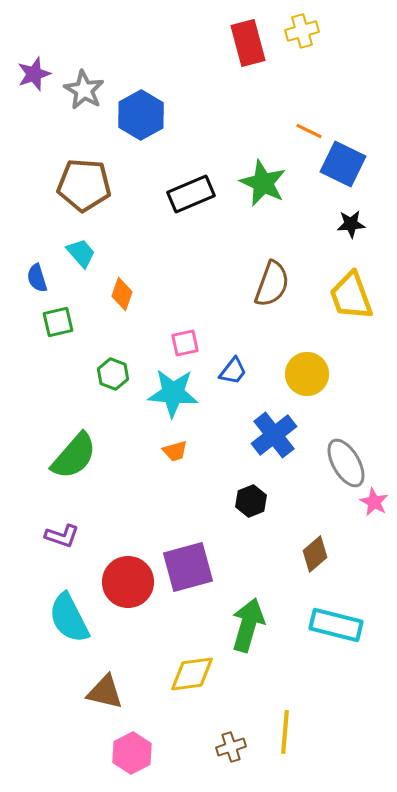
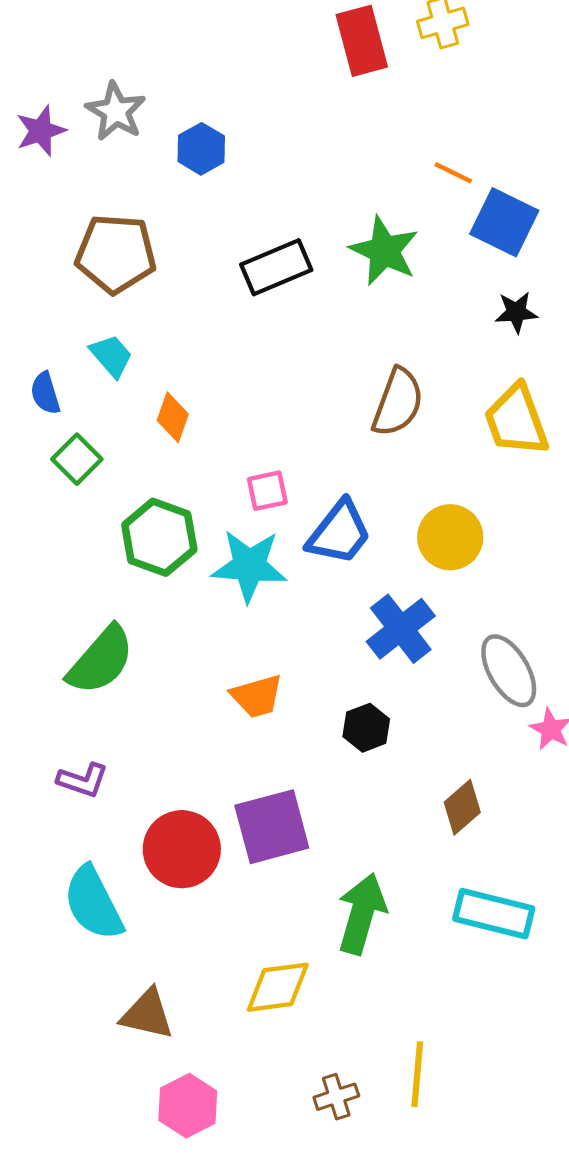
purple star: (34, 74) -> (41, 131), moved
blue hexagon: (141, 115) -> (201, 149), size x0.7
green square: (58, 322) -> (77, 459), turned -32
blue trapezoid: (233, 371) -> (339, 533), size x1.6
green hexagon: (113, 374) -> (159, 537), size x1.6
orange trapezoid: (175, 451) -> (257, 696), moved, size x1.4

